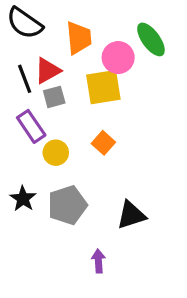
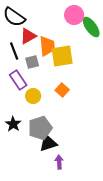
orange trapezoid: (79, 38) -> (47, 46), moved
pink circle: (118, 58) -> (74, 15), moved
red triangle: (48, 71) -> (28, 36), moved
black triangle: (131, 215) -> (48, 143), moved

